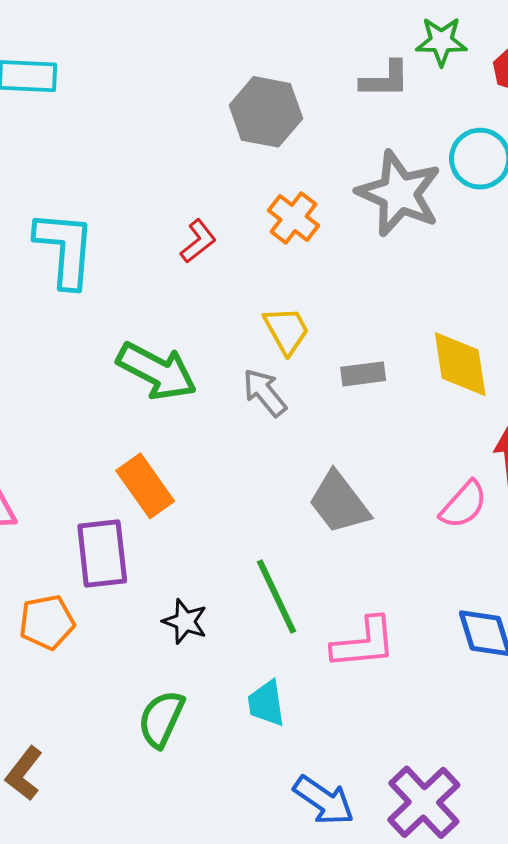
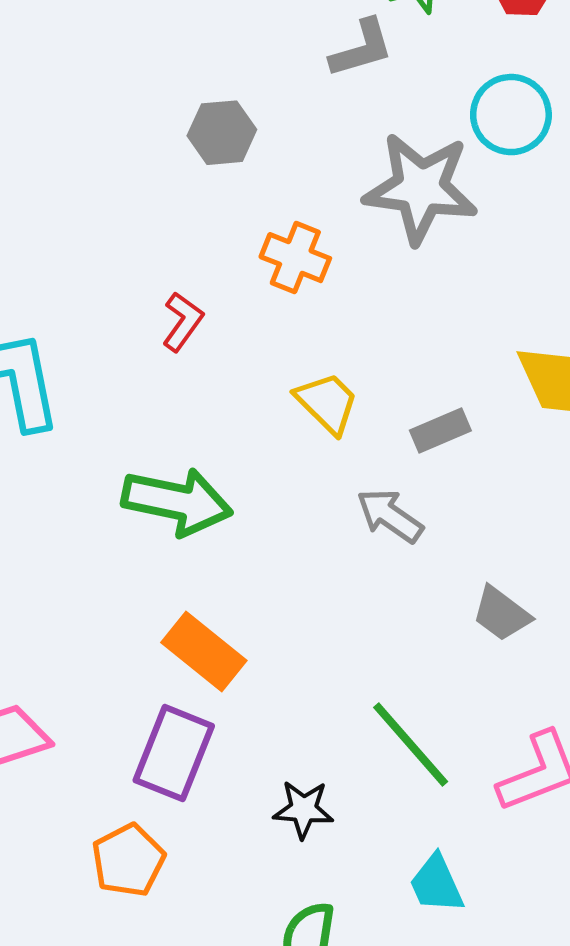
gray hexagon: (266, 112) -> (222, 133), size x0.7
gray arrow: (265, 393) -> (390, 516), moved
gray trapezoid: (339, 503) -> (501, 614), moved, size x0.7
purple rectangle: (102, 554) -> (174, 753), turned 44

